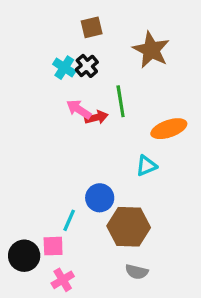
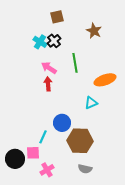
brown star: (151, 50) -> (94, 31), size x0.7
red arrow: (96, 117) -> (48, 84), moved, turned -80
pink cross: (63, 280) -> (47, 170), moved

